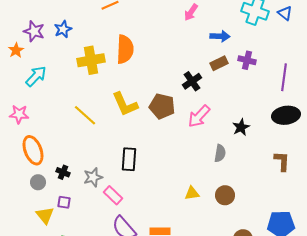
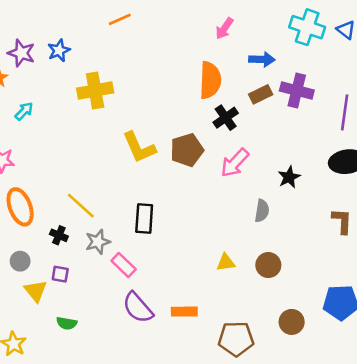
orange semicircle: (125, 49) -> (210, 80), moved
purple cross: (247, 60) -> (297, 91), size x1.4
cyan arrow: (36, 76) -> (24, 111), size x0.7
brown pentagon: (162, 106) -> (187, 150), turned -30
yellow line: (85, 115) -> (81, 206), moved
gray circle: (38, 182) -> (20, 261), moved

